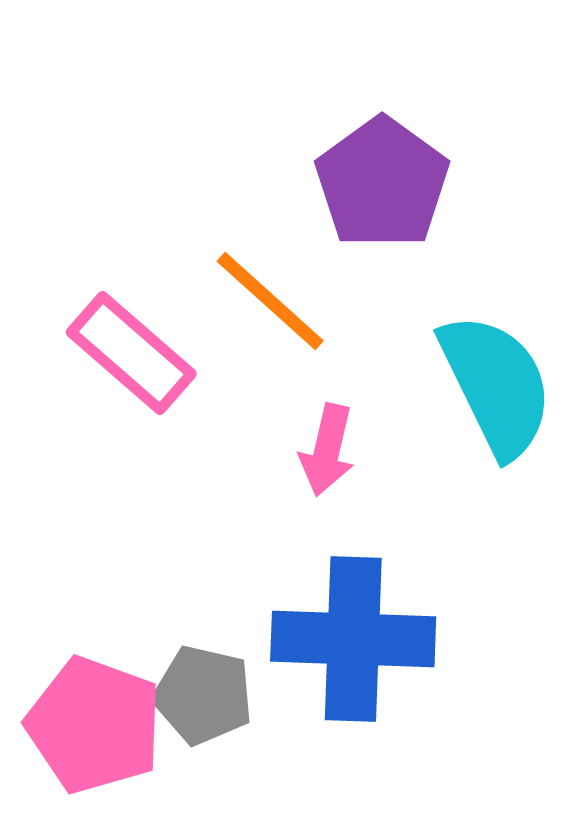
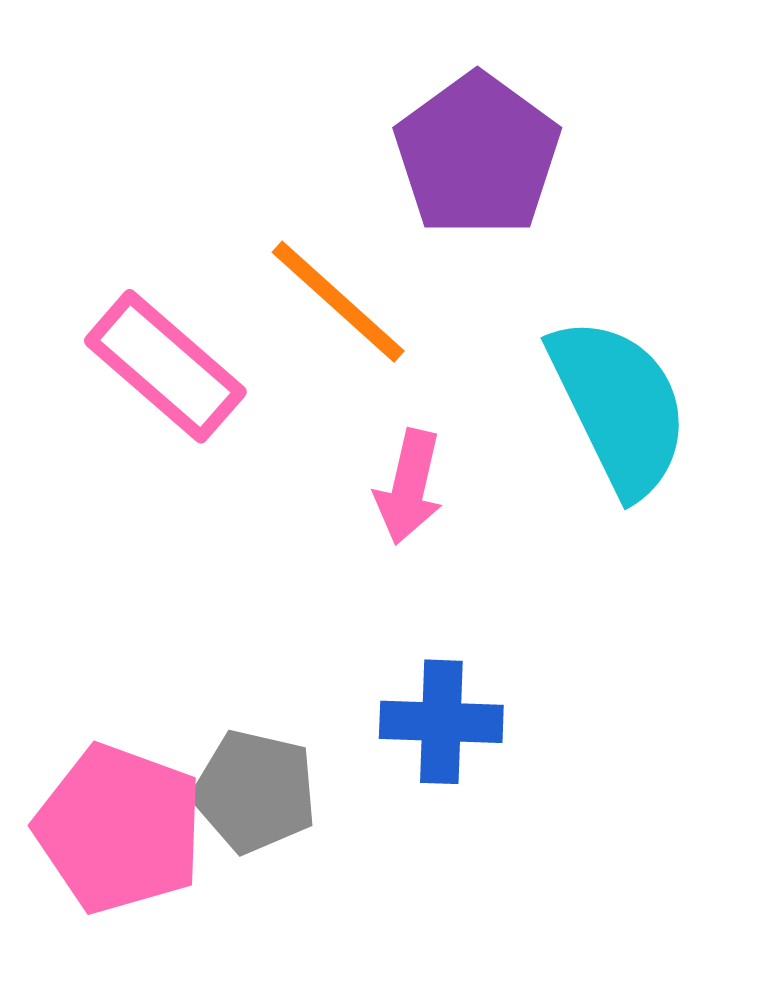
blue cross: (353, 639) -> (441, 722), size x0.6

